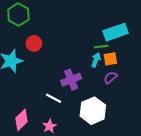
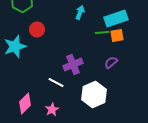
orange square: (110, 59) -> (117, 35), moved
cyan arrow: (96, 60) -> (80, 12), moved

